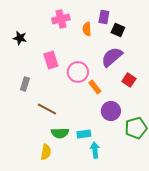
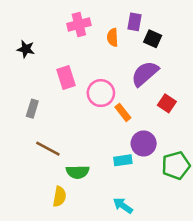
brown line: (47, 109) -> (48, 149), moved
cyan rectangle: (84, 134) -> (123, 160), moved
cyan arrow: (95, 150) -> (123, 206), moved, turned -49

